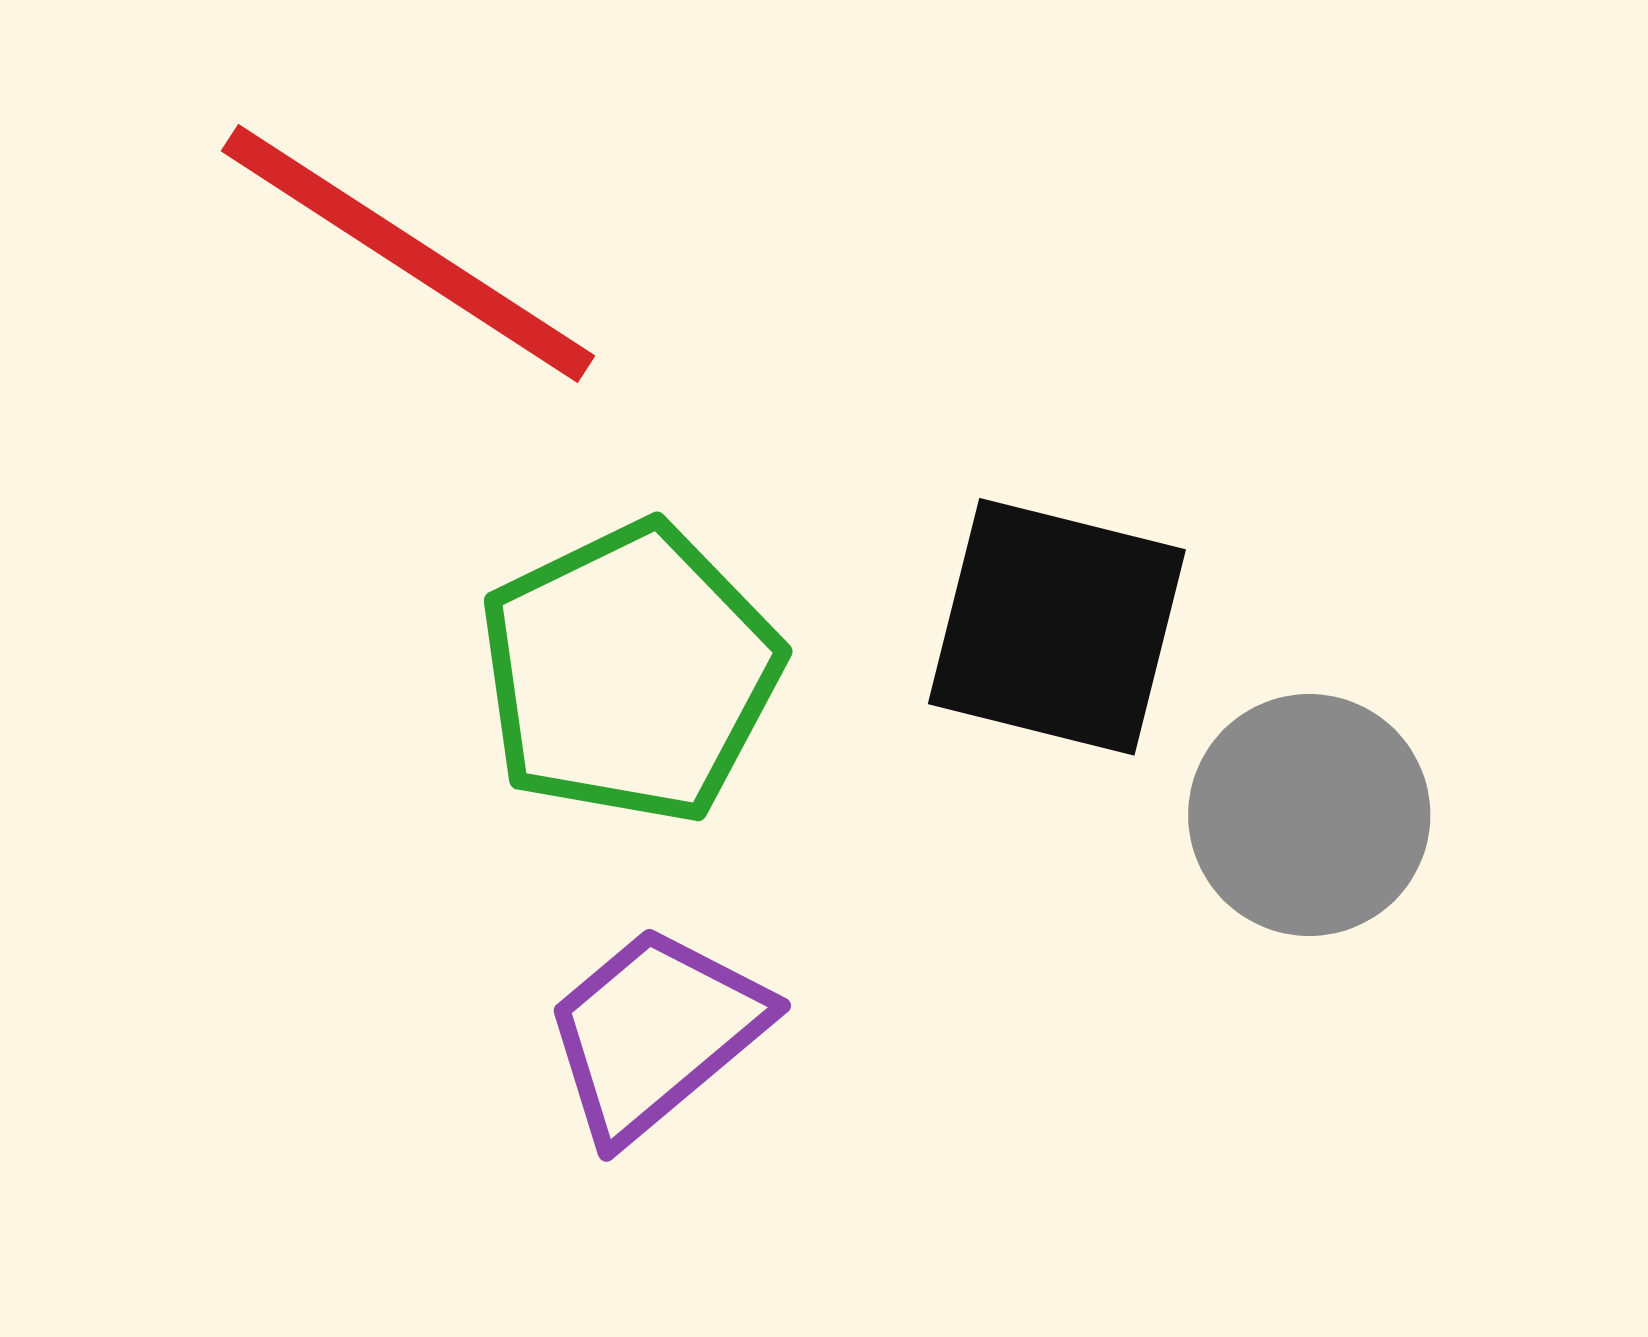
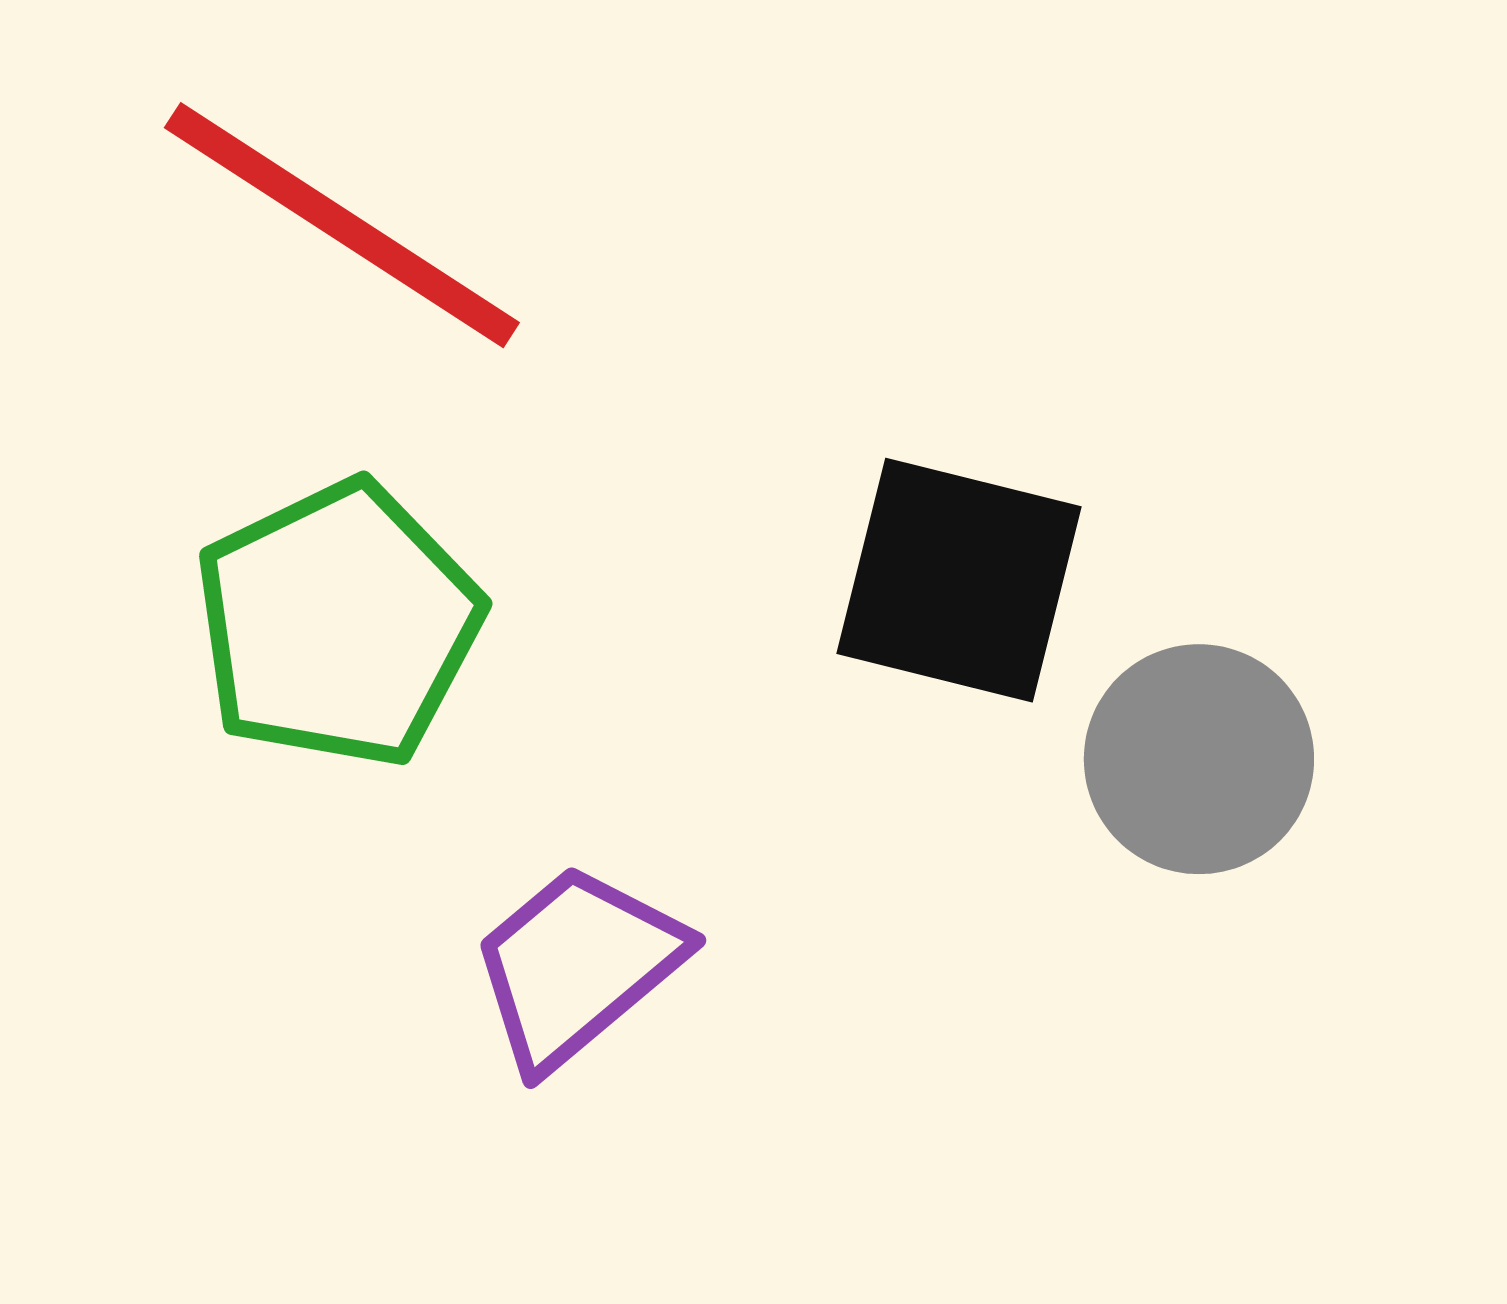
green pentagon: (630, 673) -> (338, 624), moved

